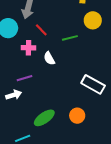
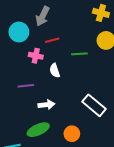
red line: (41, 30) -> (52, 40), turned -72
white arrow: (14, 95) -> (46, 105), moved

